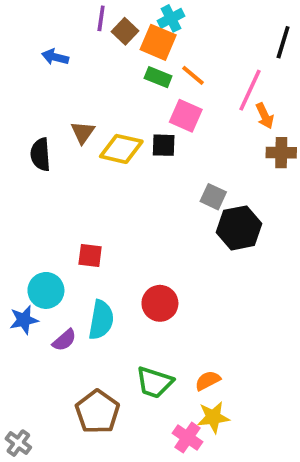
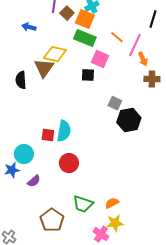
orange line: (193, 75) -> (117, 37), moved
green rectangle: (158, 77) -> (85, 38), size x1.5
brown triangle: (83, 132) -> (44, 68), size x1.5
yellow diamond: (121, 149) -> (55, 54), moved
red circle: (160, 303) -> (69, 163), moved
cyan semicircle: (101, 320) -> (64, 131), moved

